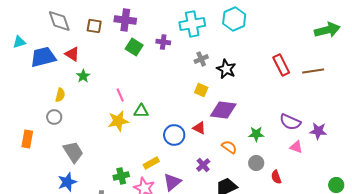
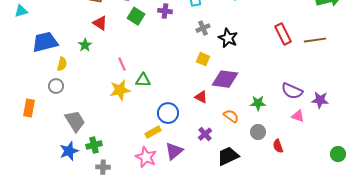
red triangle: (72, 54) -> (100, 23), moved
blue trapezoid: (43, 57) -> (45, 42), moved
blue circle: (174, 135) -> (168, 113), moved
green cross: (121, 176) -> (94, 145), moved

